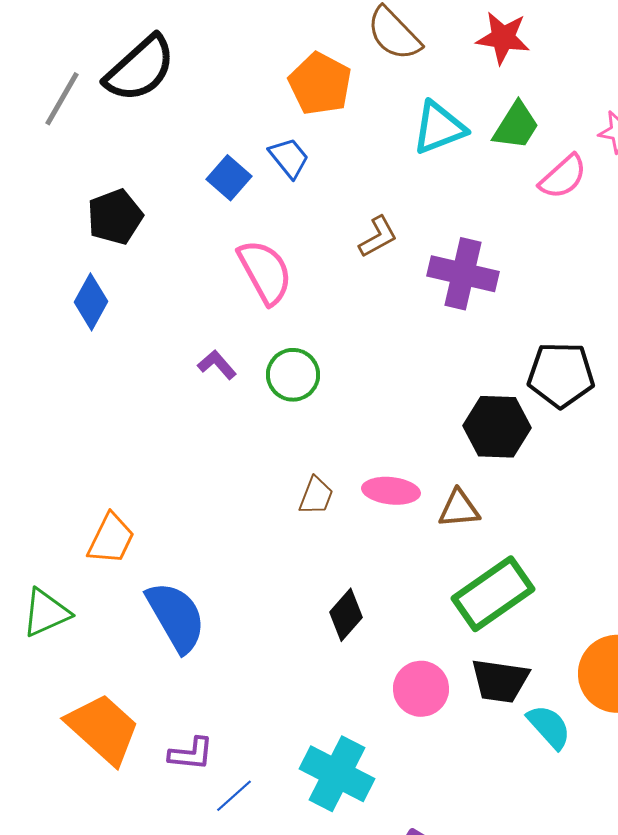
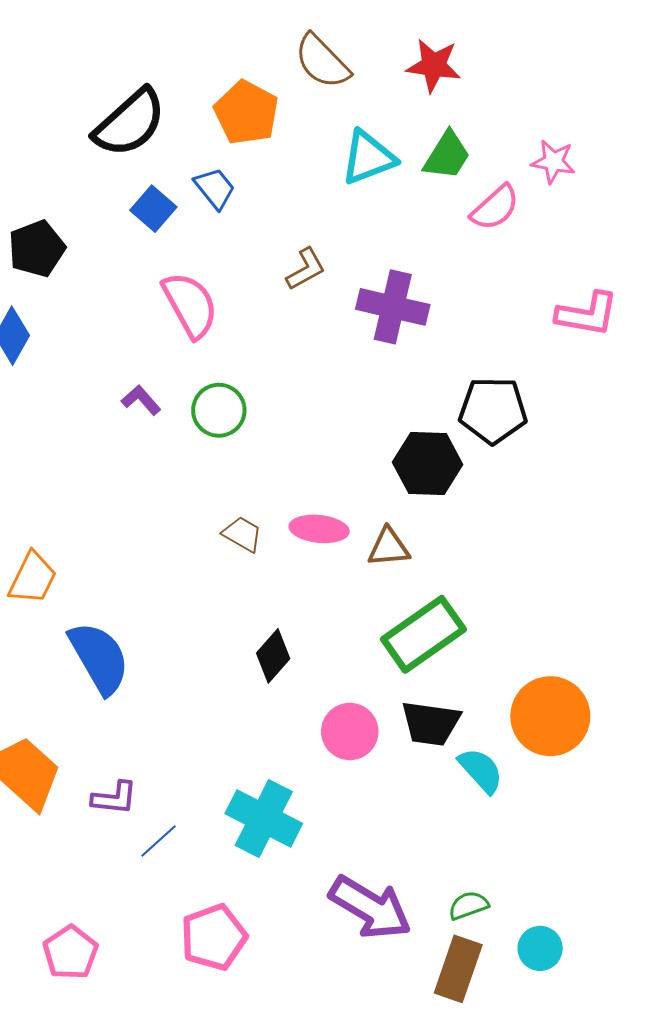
black semicircle: (140, 69) -> (130, 123), moved
brown trapezoid: (316, 496) -> (242, 534), turned -81

